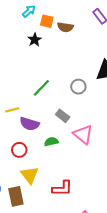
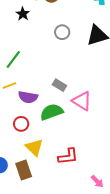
gray circle: (78, 87) -> (62, 32), moved
green line: (41, 88) -> (13, 60), moved
green semicircle: (51, 142) -> (52, 112), size x1.6

